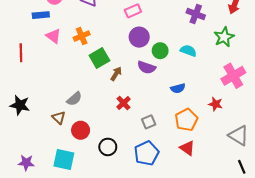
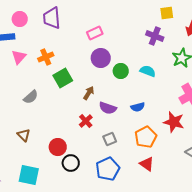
pink triangle: (53, 36) -> (19, 57), turned 35
purple semicircle: (147, 67) -> (108, 108), moved
brown arrow: (116, 74) -> (89, 93), moved
gray semicircle: (74, 99) -> (31, 97), moved
red star: (216, 104) -> (174, 122), size x1.5
red circle: (81, 130) -> (58, 147), moved

